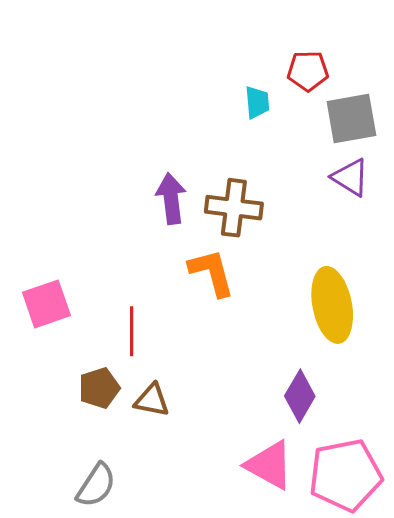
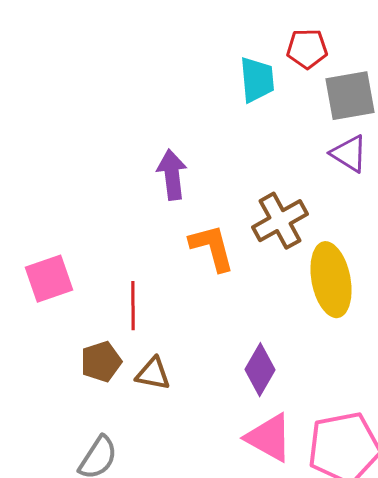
cyan trapezoid: (257, 102) -> (257, 80), size x1.4
brown cross: (234, 208) -> (280, 221), moved, turned -36
purple diamond: (300, 396) -> (260, 370), moved

